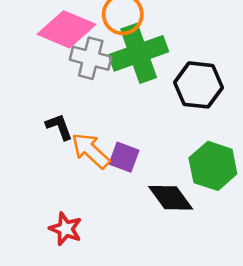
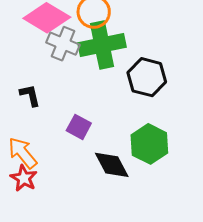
orange arrow: (91, 151) -> (23, 153), moved

